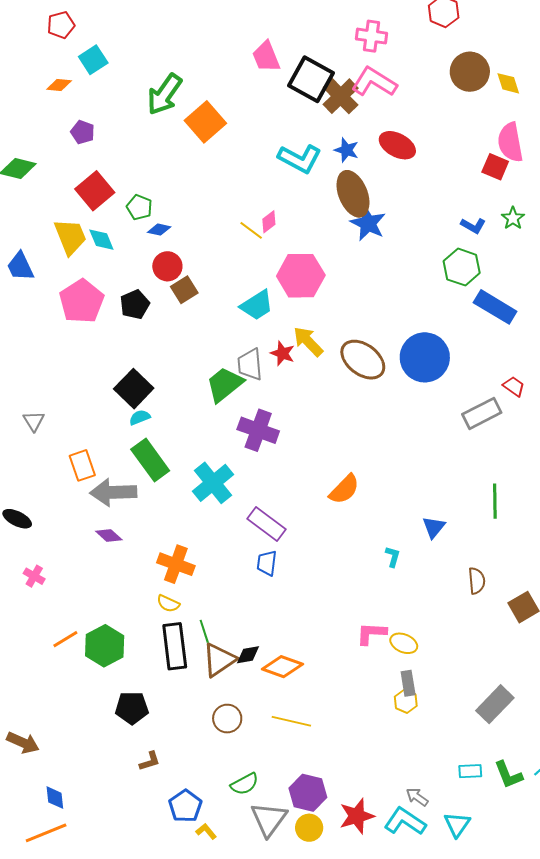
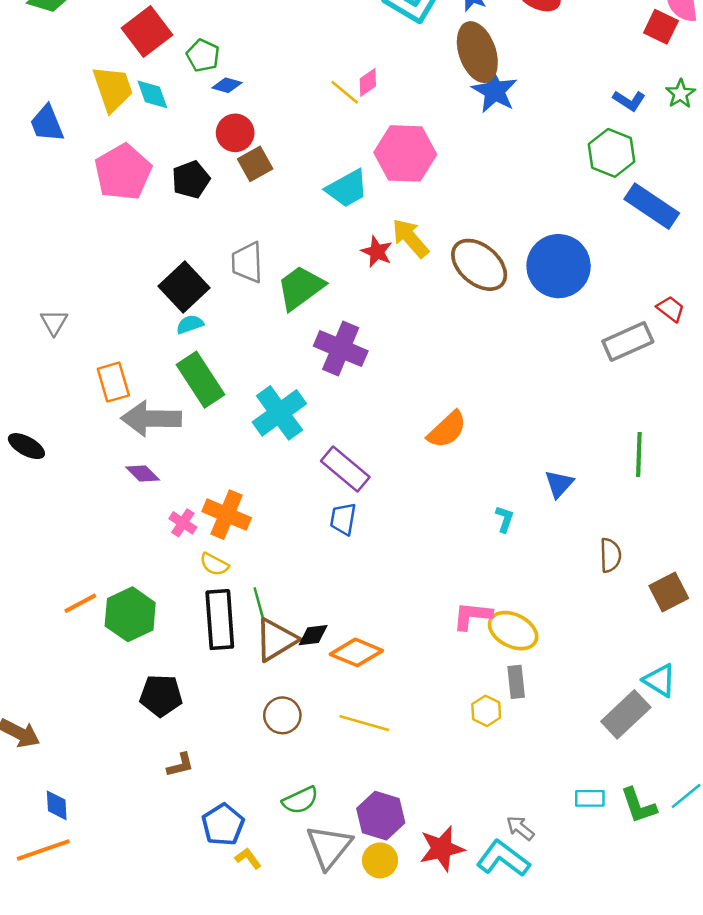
gray trapezoid: (250, 365) -> (247, 262), moved
pink cross: (34, 576) -> (183, 523), moved
yellow ellipse: (404, 643) -> (513, 631), size x1.4
yellow hexagon: (406, 701) -> (486, 711), moved
cyan triangle: (457, 825) -> (660, 680), moved, turned -36

